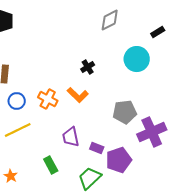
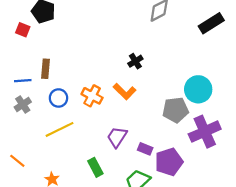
black rectangle: (158, 32) -> (211, 23), size x1.6
cyan circle: (137, 59) -> (198, 89), moved
purple trapezoid: (71, 137) -> (117, 137), turned 45

